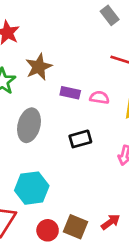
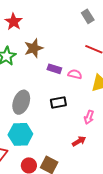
gray ellipse: (29, 125) -> (21, 102), moved
red arrow: (111, 222) -> (79, 141), moved

